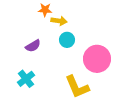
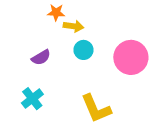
pink circle: (97, 59) -> (131, 57), moved

